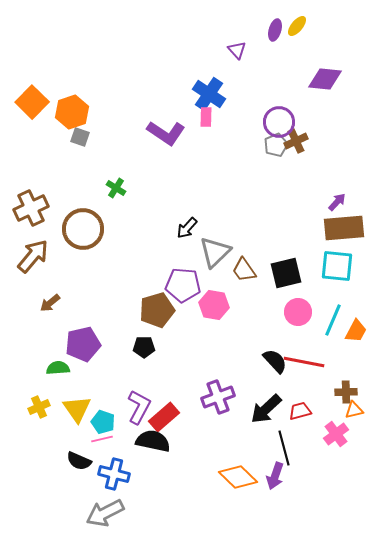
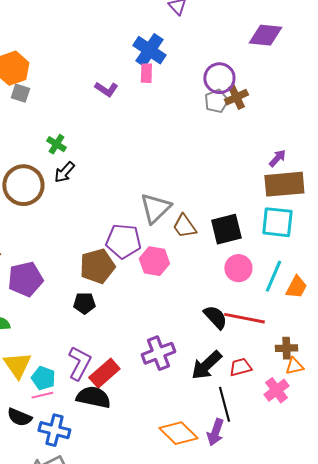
purple L-shape: (166, 133) -> (106, 89), size x0.6
black arrow: (187, 228) -> (64, 172), moved
purple pentagon: (83, 344) -> (25, 279), moved

